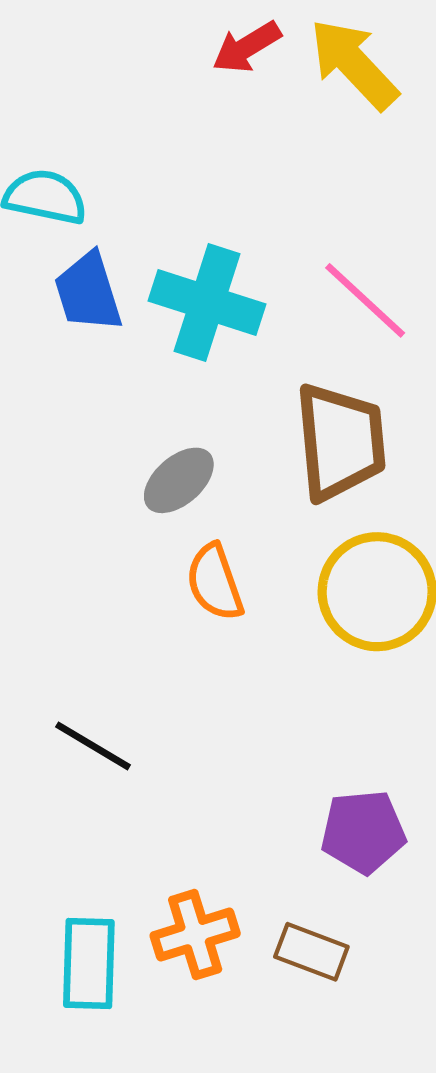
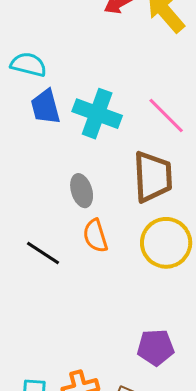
gray ellipse: (179, 480) -> (82, 191), turned -68
black line: (93, 746) -> (43, 253), moved

